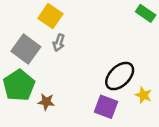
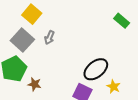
yellow square: (50, 16) -> (32, 14), moved

